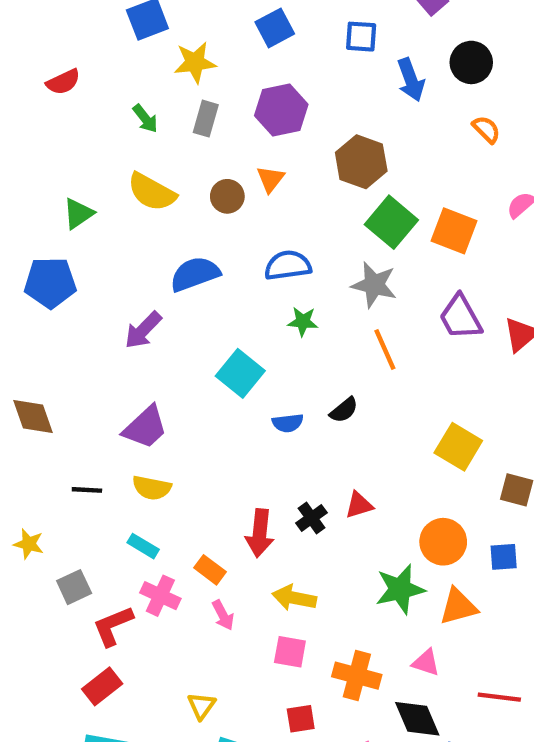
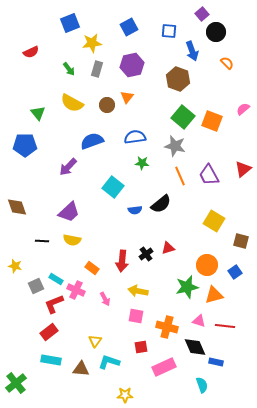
black circle: (471, 62) -> (216, 32), moved
orange semicircle: (486, 129) -> (227, 63), moved
brown hexagon: (361, 162) -> (178, 79), moved
green triangle: (78, 214) -> (38, 113), turned -35
purple trapezoid: (460, 317) -> (209, 175), moved
black semicircle: (344, 410) -> (161, 204), size x1.5
cyan rectangle: (143, 546) -> (56, 279), moved
blue square: (504, 557) -> (235, 272), turned -32
orange rectangle: (210, 570) -> (92, 268), moved
red line: (499, 697) -> (225, 326), moved

